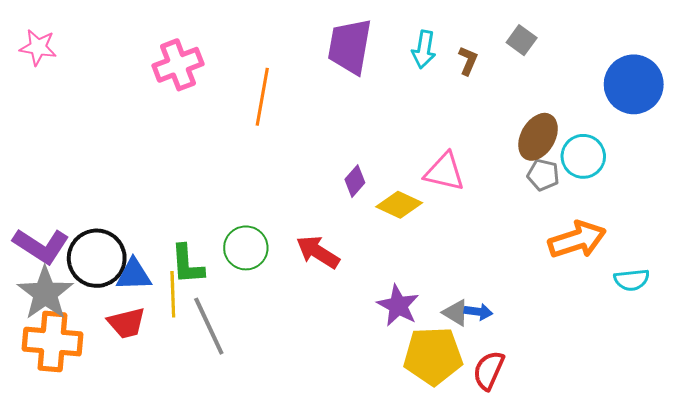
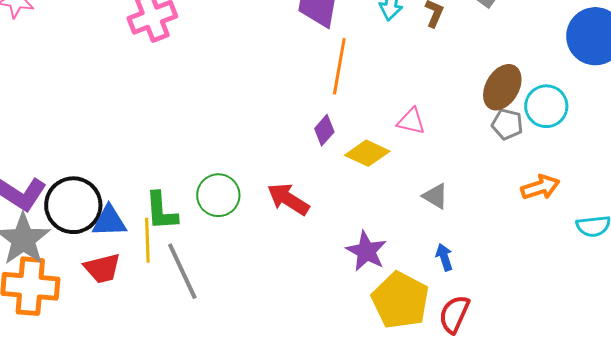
orange line: (262, 97) -> (339, 66), moved
pink triangle: (444, 172) -> (411, 121), size x0.7
orange arrow: (577, 240) -> (540, 187), size x0.7
blue arrow: (478, 312) -> (444, 257), turned -116
gray triangle: (456, 313) -> (435, 196), moved
yellow pentagon: (433, 356) -> (400, 300), turned 30

